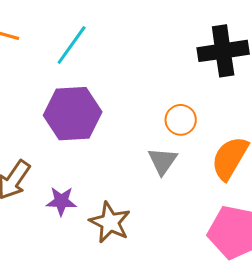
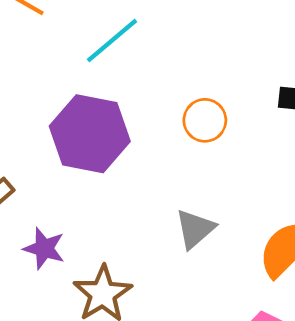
orange circle: (181, 120) -> (205, 120), moved

